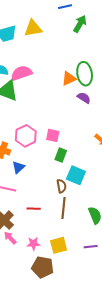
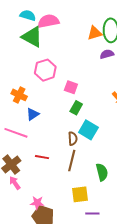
purple semicircle: (84, 98) -> (107, 54), turned -56
pink hexagon: (26, 136) -> (45, 70), moved
pink star: (33, 244) -> (37, 203), moved
yellow square: (59, 245) -> (80, 194), moved
purple line: (91, 247) -> (92, 213), moved

